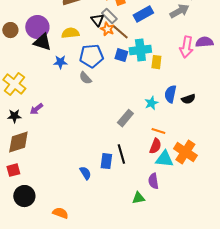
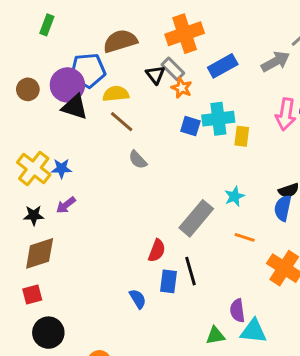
orange star: (107, 29) -> (182, 88), moved
brown line: (120, 32) -> (122, 122), moved
blue pentagon: (91, 56) -> (88, 70), moved
blue star: (60, 62) -> (62, 168), moved
blue semicircle: (170, 94) -> (283, 208), moved
gray rectangle: (125, 118) -> (196, 218), size x1.4
red semicircle: (155, 146) -> (157, 251), moved
cyan triangle: (164, 159) -> (253, 331), moved

